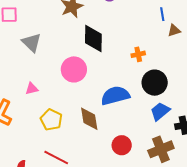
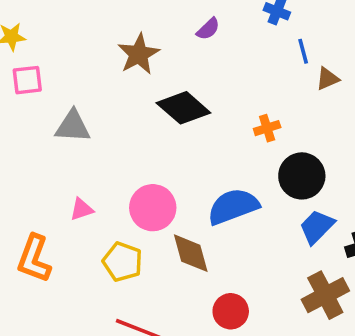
black diamond: (93, 39) -> (183, 108), turned -44
gray triangle: (32, 43) -> (73, 126), turned -35
pink circle: (74, 69) -> (153, 208), moved
red circle: (122, 145) -> (231, 311), moved

